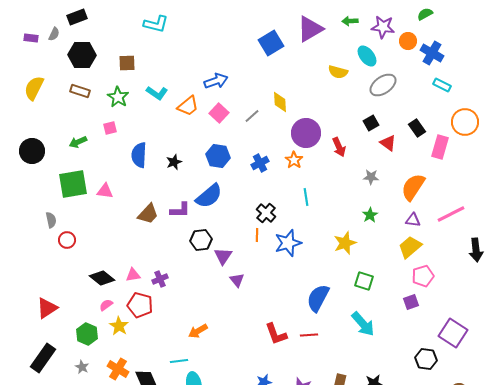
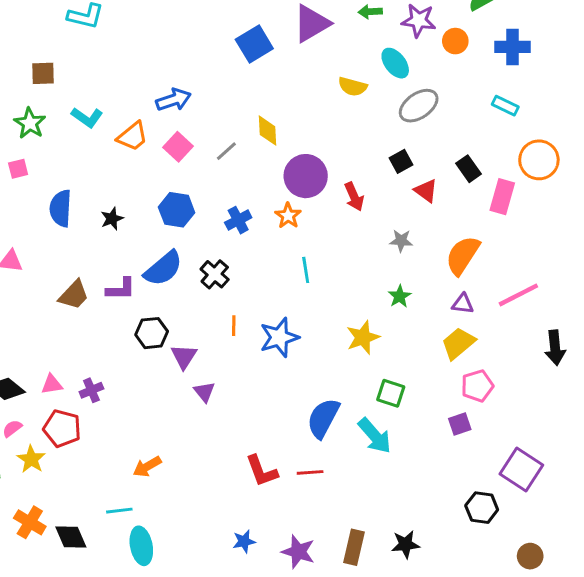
blue cross: (432, 53) -> (513, 47), moved, turned -30
black cross: (266, 213) -> (215, 274), moved
cyan arrow: (363, 324) -> (375, 436), moved

